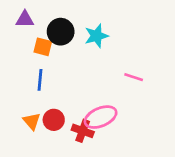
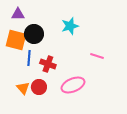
black circle: (61, 32) -> (34, 34), moved
orange square: (43, 47) -> (16, 40), moved, size x1.5
red cross: (83, 131) -> (48, 64), moved

